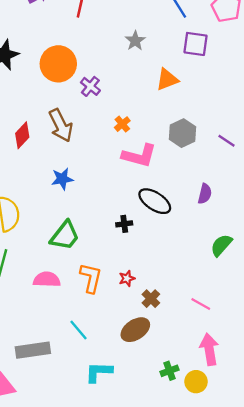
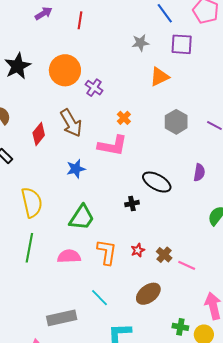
gray star: (135, 41) -> (140, 43), moved, turned 30
pink L-shape: (139, 156) -> (112, 146), moved
brown cross: (151, 299) -> (164, 255), moved
pink line: (201, 304) -> (187, 265), moved
green cross: (169, 371) -> (180, 327), turned 35

